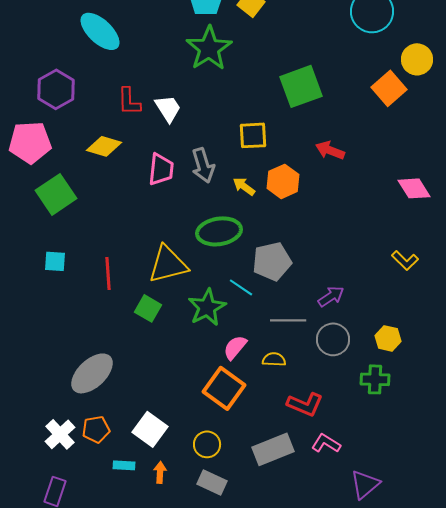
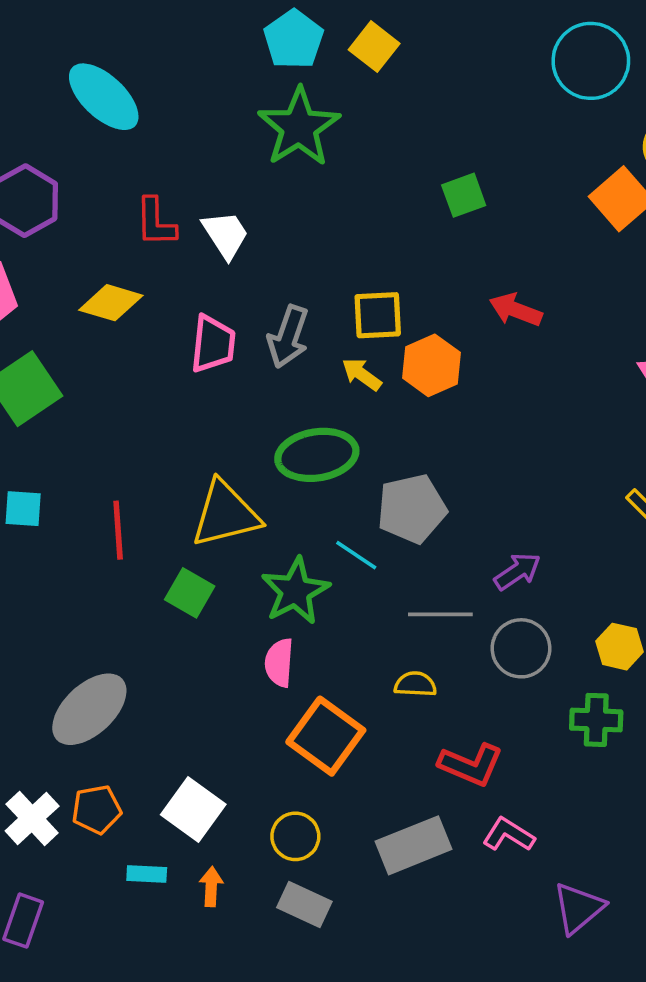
green square: (301, 86) -> (464, 195), size x0.6
yellow square: (253, 135) -> (378, 315), moved
gray arrow: (203, 165) -> (288, 337), turned 36
pink semicircle: (235, 347) -> (279, 663), moved, turned -36

